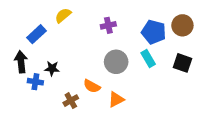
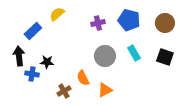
blue pentagon: (154, 32) -> (129, 20), moved
orange semicircle: (92, 86) -> (83, 78), turned 35

